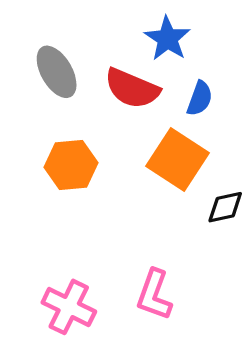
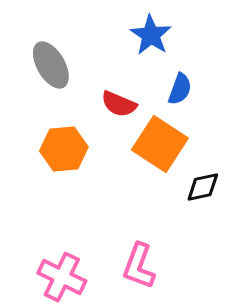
red semicircle: (132, 88) -> (119, 104), moved, size x0.7

